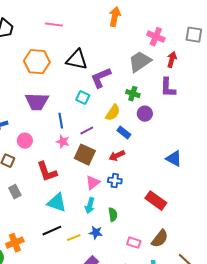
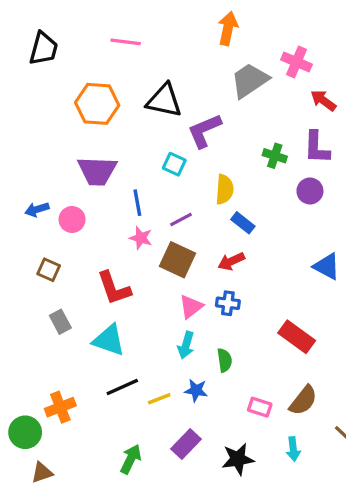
red arrow: (172, 60) -> (323, 101), turned -70
gray trapezoid: (140, 62) -> (250, 80), moved
green cross: (133, 94) -> (275, 156), moved
yellow semicircle: (113, 113) -> (225, 189), turned -30
purple circle: (145, 114) -> (310, 191), moved
pink circle: (25, 141) -> (72, 219), moved
cyan triangle: (57, 203) -> (109, 340), moved

